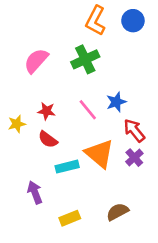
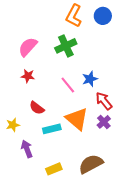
red star: (46, 111) -> (28, 76), moved
yellow star: (17, 124) -> (13, 125), moved
brown semicircle: (117, 212) -> (91, 164), size x1.4

